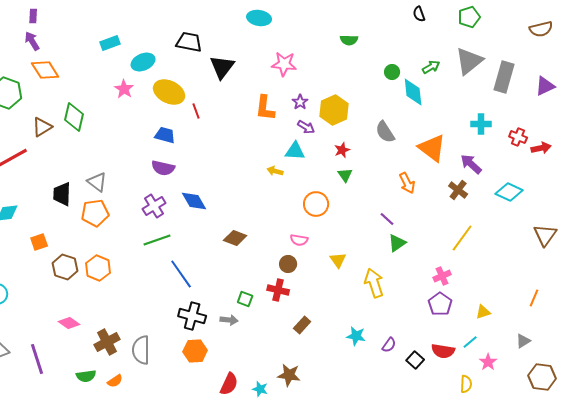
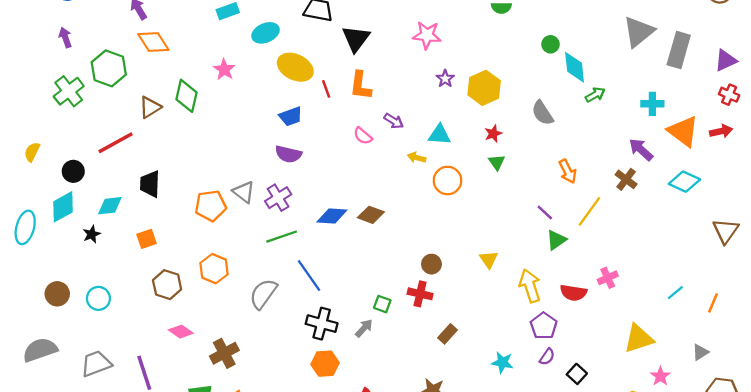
green arrow: (431, 67) -> (595, 95), moved
pink star: (124, 89) -> (224, 69), moved
orange L-shape: (265, 108) -> (361, 86), moved
purple arrow: (306, 127) -> (394, 121), moved
blue trapezoid: (165, 135) -> (291, 116), turned 145
red cross: (518, 137) -> (729, 95), moved
orange triangle: (432, 148) -> (683, 131), moved
gray triangle: (97, 182) -> (244, 192), moved
black trapezoid: (62, 194) -> (150, 184), moved
blue diamond: (194, 201) -> (332, 216), moved, turned -56
orange circle: (316, 204) -> (448, 181), moved
brown diamond: (235, 238) -> (371, 215), moved
yellow line: (462, 238) -> (589, 211), moved
pink semicircle: (299, 240) -> (363, 136), moved, turned 30
brown hexagon: (65, 267) -> (167, 285), moved
purple pentagon: (440, 304) -> (544, 326), moved
yellow triangle: (483, 312) -> (639, 338), moved, size x1.8
gray arrow: (229, 320) -> (364, 328), turned -54
cyan star: (356, 336) -> (502, 362), moved
cyan line: (470, 342) -> (675, 293), moved
gray semicircle: (141, 350) -> (263, 294), moved, turned 36
red semicircle: (443, 351) -> (573, 293), moved

